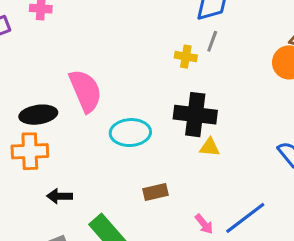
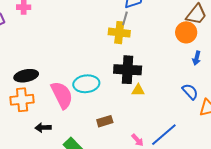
gray line: (212, 41) -> (125, 18), moved
yellow cross: (186, 57) -> (119, 33), size x1.5
pink semicircle: (85, 91) -> (62, 95), moved

